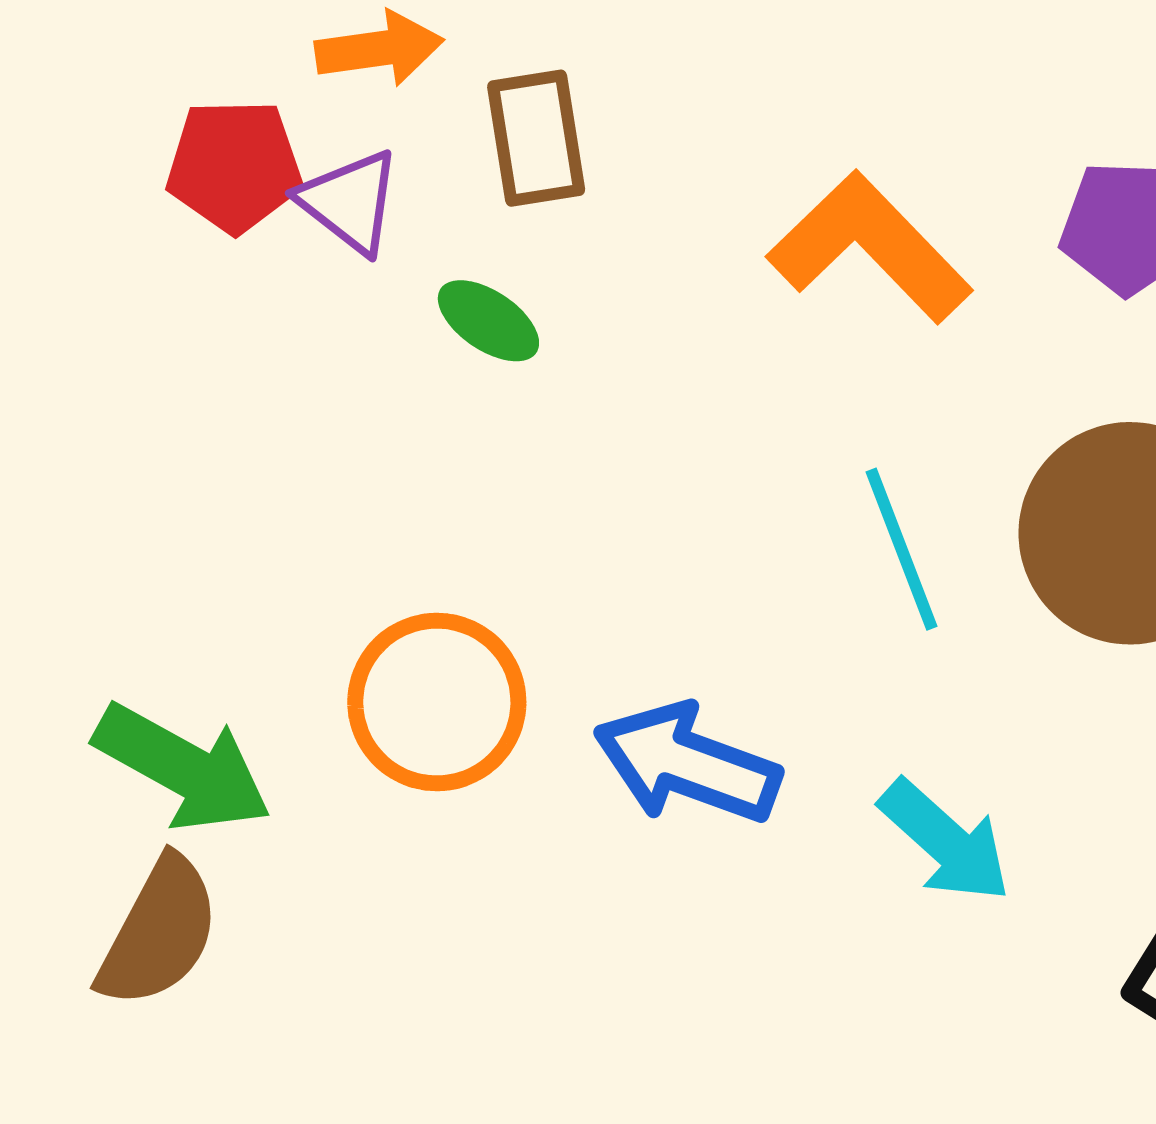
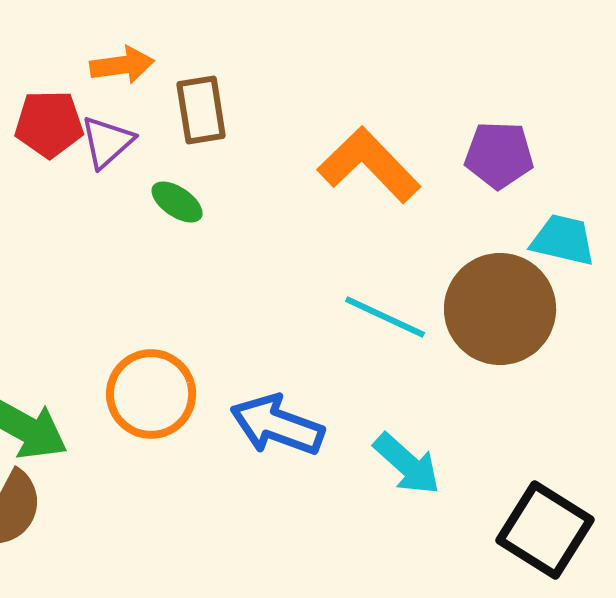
purple triangle: (349, 202) -> (107, 142), turned 40
cyan line: (902, 549) -> (385, 317), turned -44

